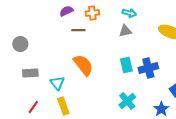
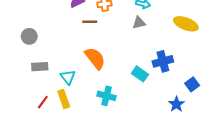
cyan rectangle: (126, 65) -> (140, 74), moved, turned -42
cyan cross: (127, 101) -> (107, 96), moved, turned -36
yellow rectangle: (63, 106) -> (64, 99), moved

